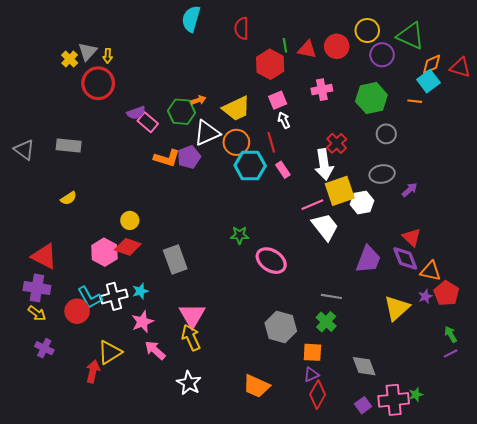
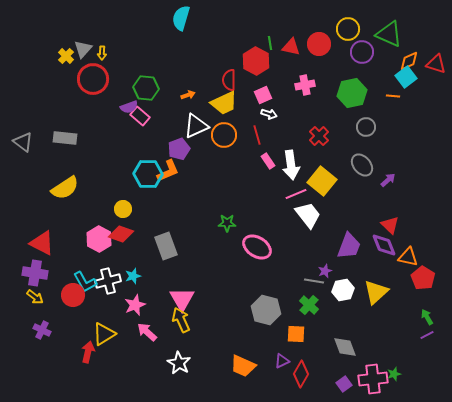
red semicircle: (242, 28) -> (229, 80), moved
green hexagon: (182, 112) -> (146, 88), moved
white arrow: (284, 120) -> (269, 114), turned 133
orange L-shape: (167, 158) -> (168, 171), moved, turned -40
white arrow: (324, 165) -> (291, 165), moved
cyan hexagon: (250, 166) -> (148, 174), moved
gray ellipse: (382, 174) -> (362, 165), turned 60
yellow square: (340, 191) -> (322, 181), turned -32
yellow semicircle: (69, 198) -> (65, 188), size x1.8
white hexagon: (362, 203) -> (343, 290), moved
purple star: (425, 296) -> (325, 271), moved
purple triangle: (311, 375) -> (282, 361), moved

